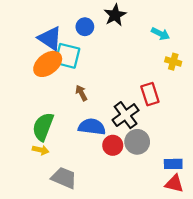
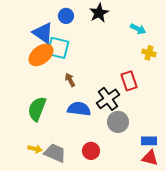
blue circle: (85, 27) -> (66, 16), moved
red circle: (113, 145) -> (91, 151), moved
yellow arrow: (41, 150) -> (35, 149), moved

